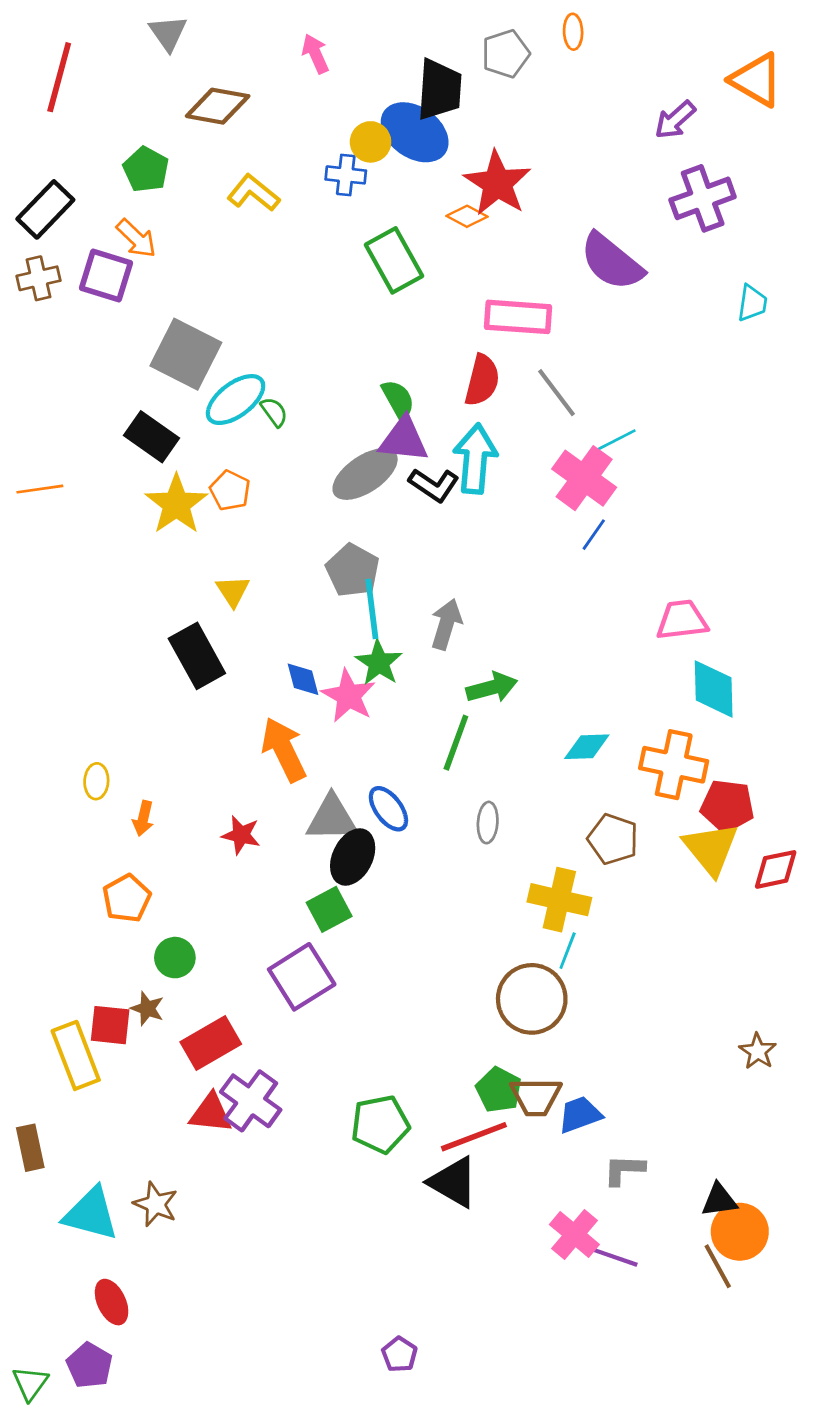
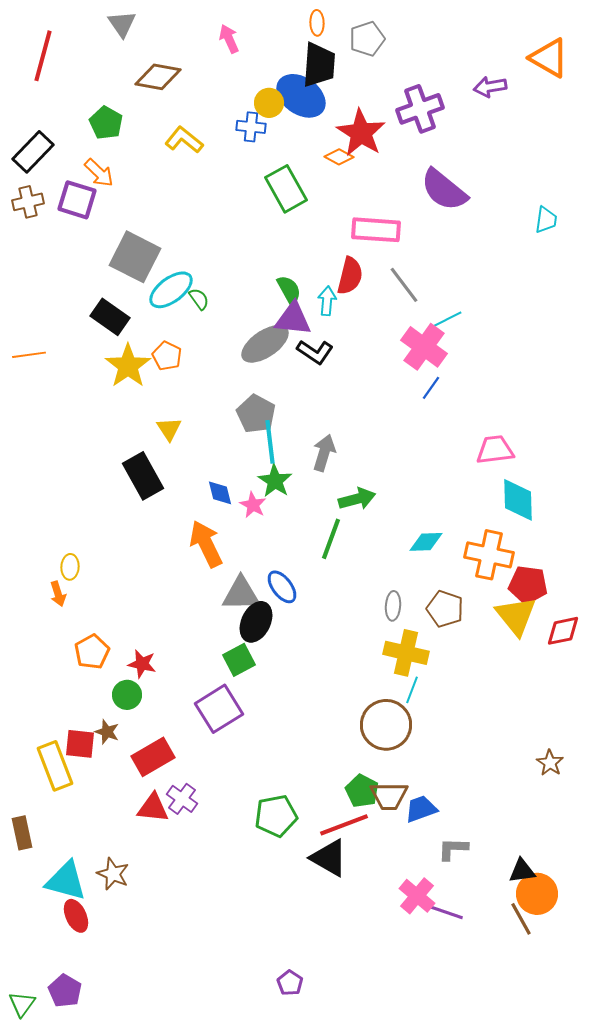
orange ellipse: (573, 32) -> (317, 23), moved
purple arrow: (675, 120) -> (490, 87), turned 32
purple cross: (703, 198) -> (420, 109), moved
cyan arrow: (475, 459) -> (327, 301), moved, size x0.6
pink star: (348, 696) -> (253, 505), size x0.7
orange arrow: (143, 818) -> (58, 594), moved, turned -30
gray ellipse: (488, 823) -> (393, 606), moved
red star: (241, 835) -> (142, 664), moved
purple cross: (251, 1101) -> (182, 799), size x0.7
red ellipse: (112, 1302) -> (76, 916), moved

